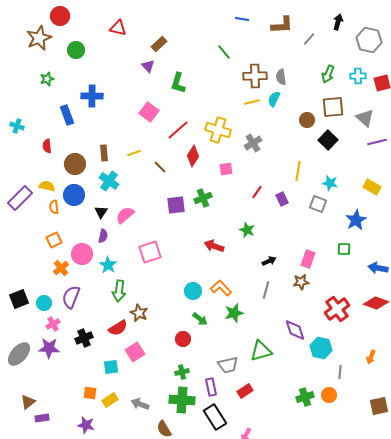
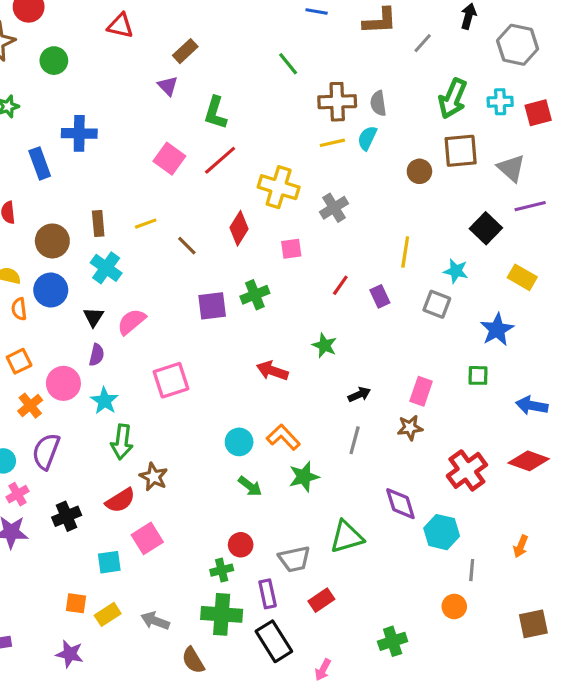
green arrow: (328, 74) -> (453, 99), size x1.4
red line: (178, 130) -> (220, 160), moved
black square: (328, 140) -> (486, 228), moved
red circle: (183, 339) -> (241, 545), moved
green cross: (305, 397) -> (393, 641), moved

